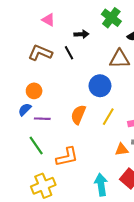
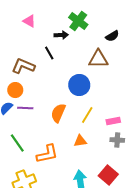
green cross: (111, 18) -> (78, 21), moved
brown L-shape: (40, 53) -> (23, 66), moved
purple line: (42, 119) -> (25, 108), moved
orange triangle: (122, 150) -> (80, 141), moved

